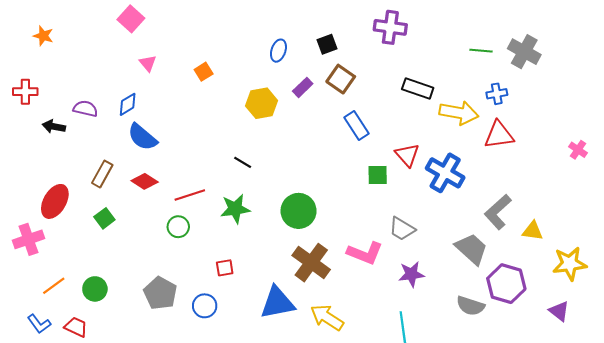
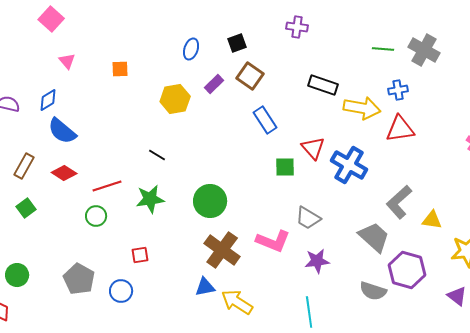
purple cross: (390, 27) -> (297, 27), size x0.7
orange square: (204, 72) -> (120, 69), turned 30
blue triangle: (277, 303) -> (205, 287), moved, size x0.6

